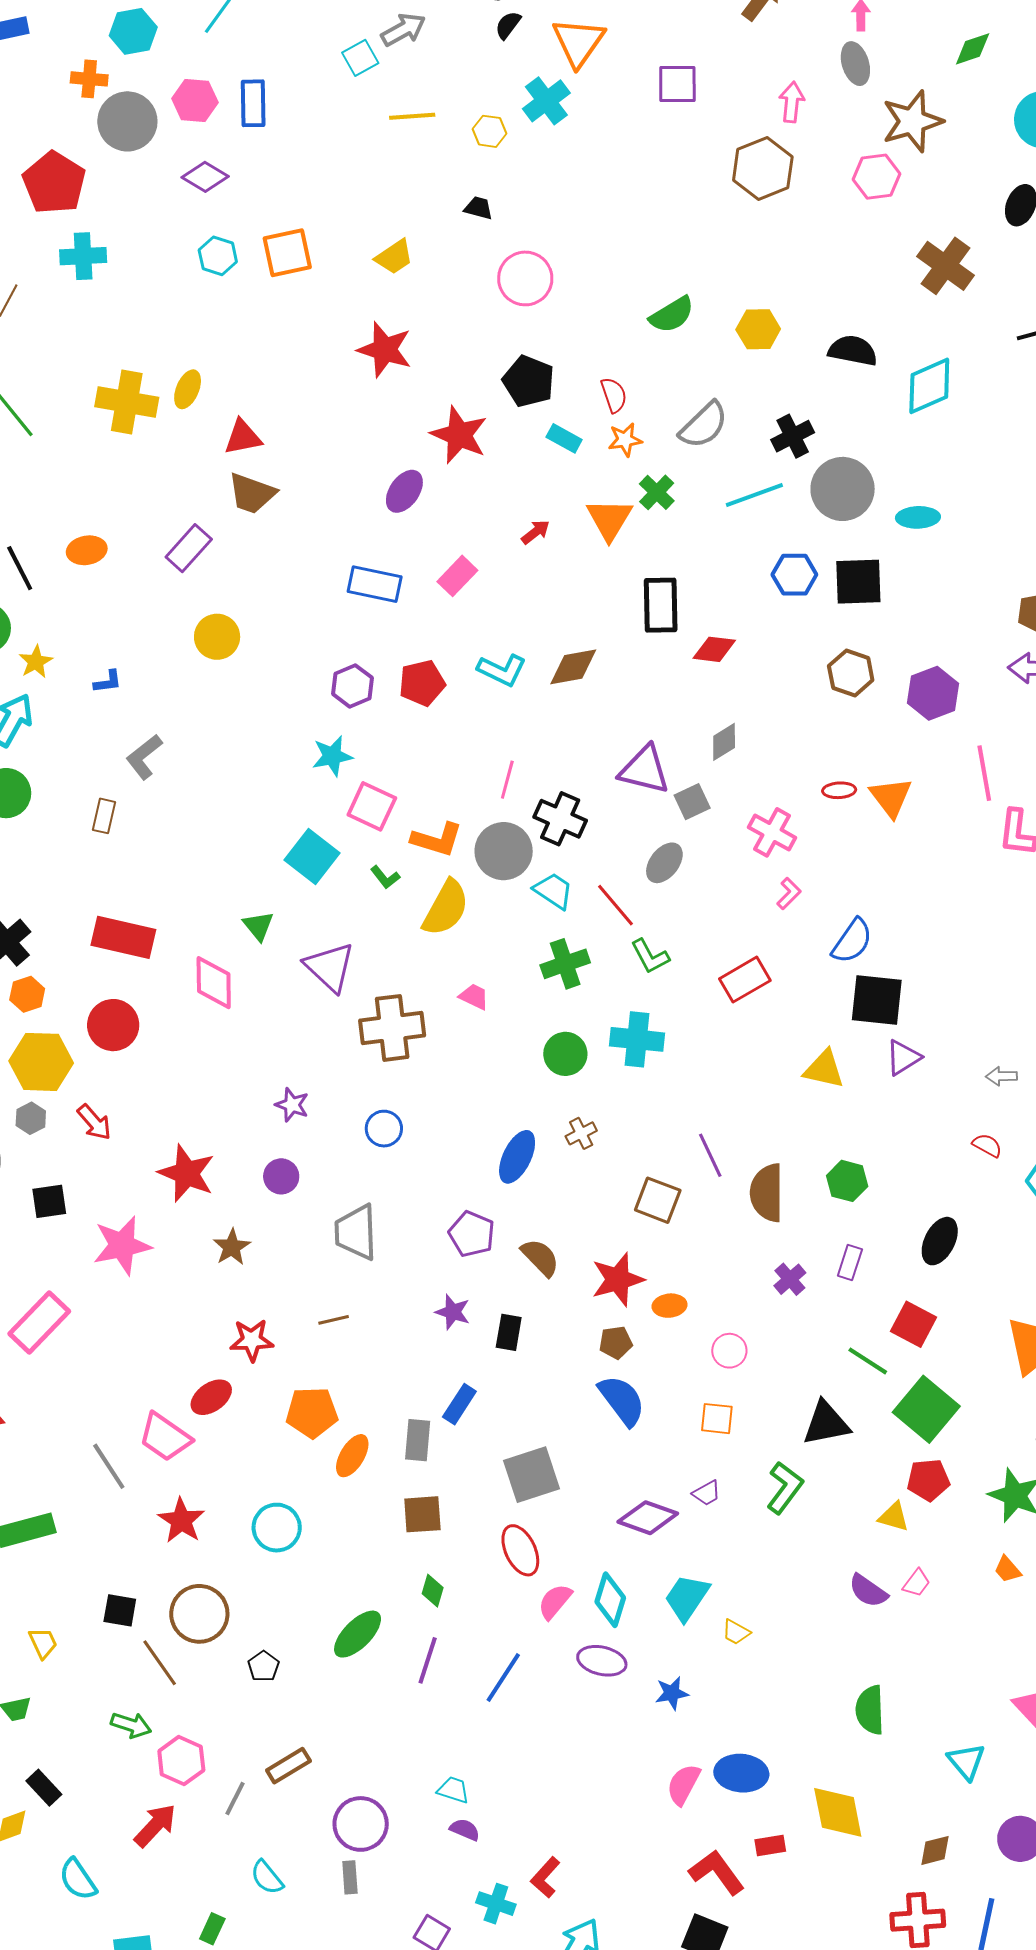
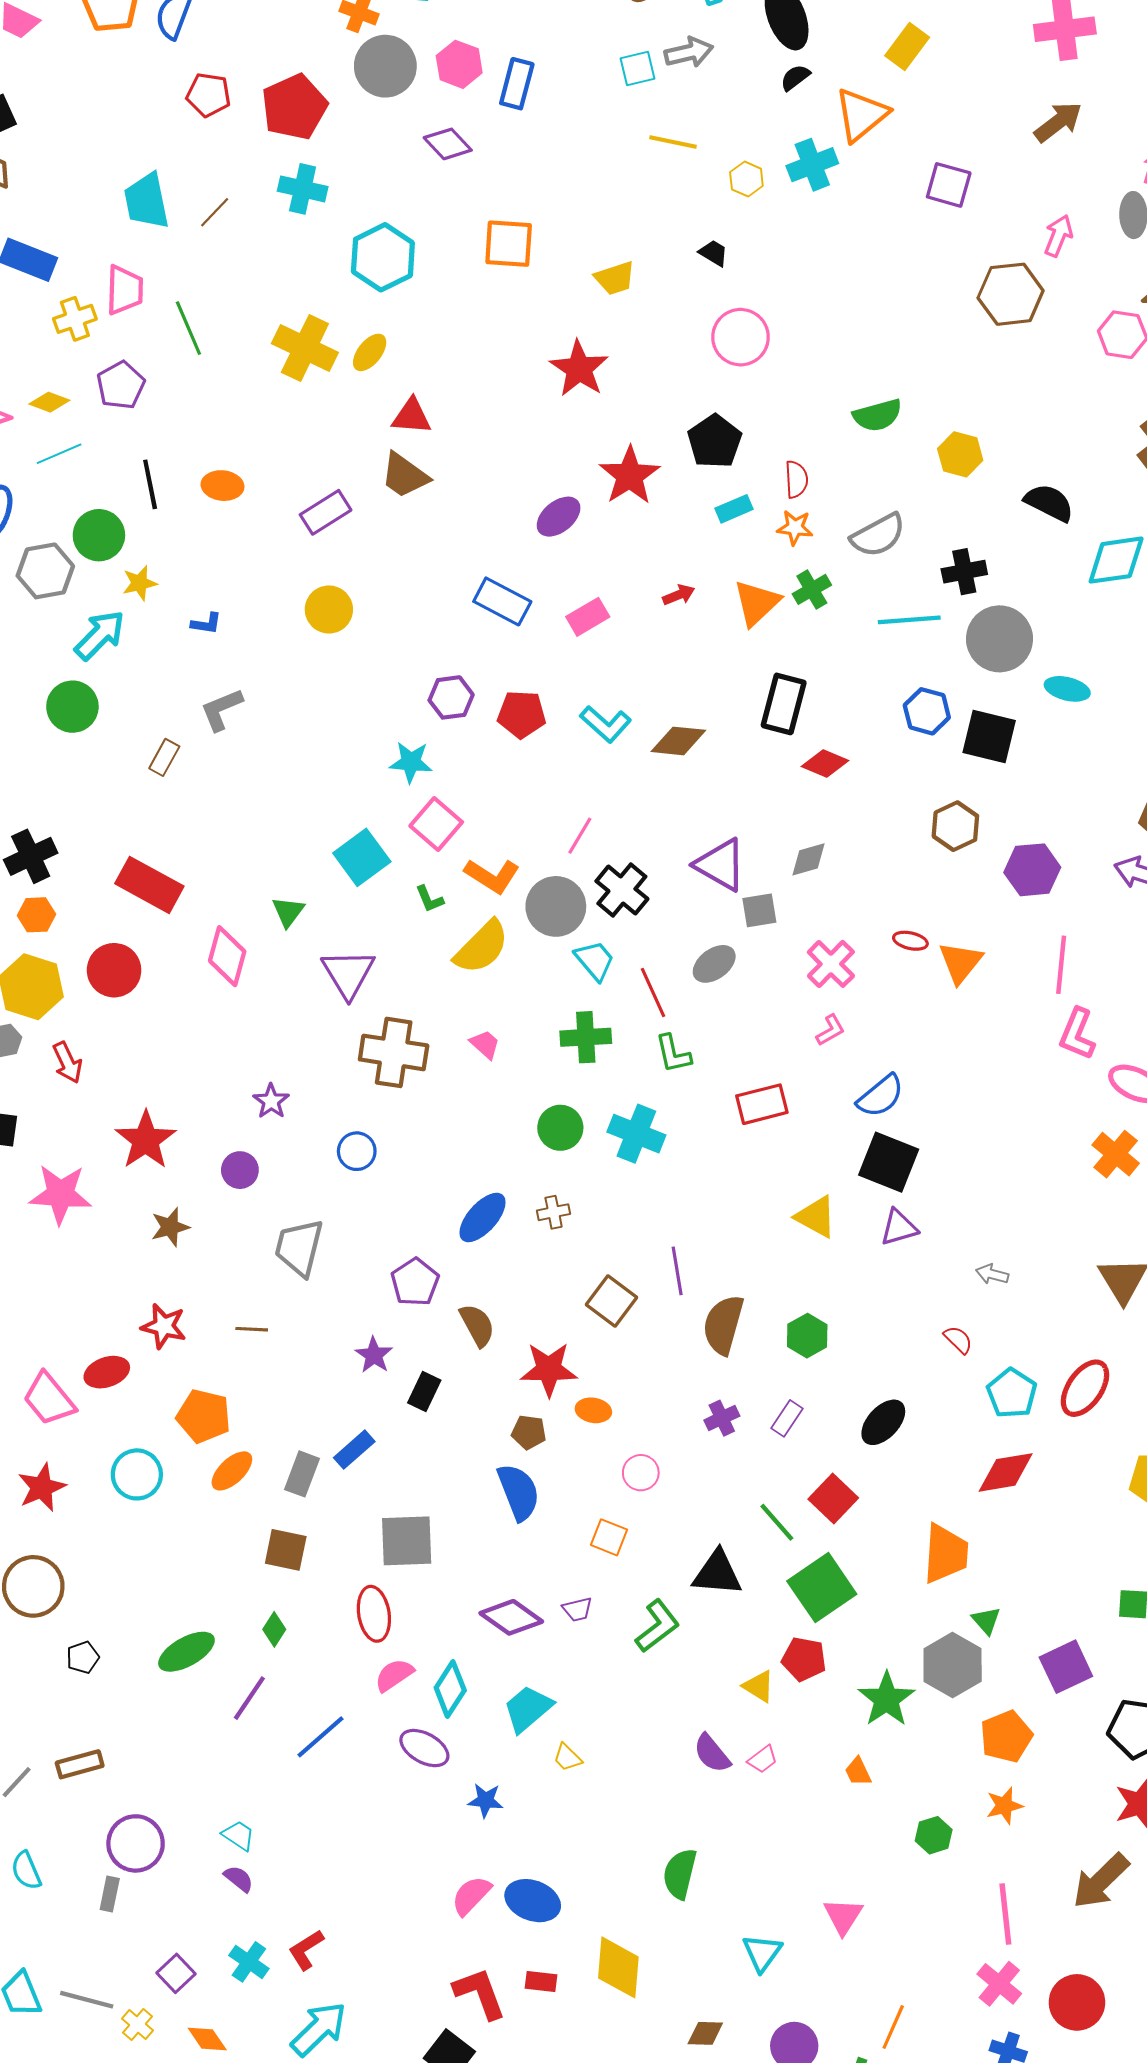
cyan hexagon: (218, 256) -> (383, 257), moved, size x1.6
cyan rectangle: (564, 438) -> (734, 509), turned -68
cyan circle: (277, 1528) -> (137, 1474), moved

